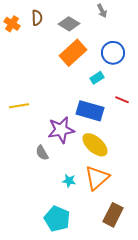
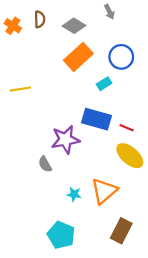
red line: (122, 100) -> (127, 128), moved
yellow line: (19, 106) -> (20, 89), moved
yellow ellipse: (95, 145) -> (130, 156), moved

